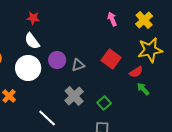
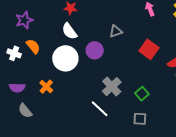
gray triangle: (78, 65) -> (116, 31), moved
white line: (47, 118) -> (100, 109), moved

